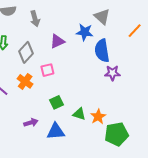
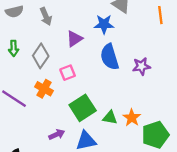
orange line: (135, 31) -> (160, 15), turned -42
blue semicircle: (102, 51) -> (110, 57), moved
green square: (56, 102) -> (83, 108), size x1.6

